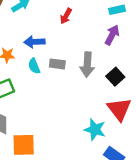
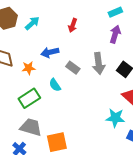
gray rectangle: (57, 64) -> (73, 68), turned 40
cyan semicircle: (34, 66) -> (55, 85), moved

